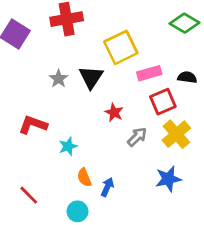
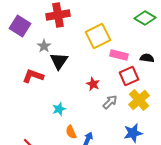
pink rectangle: (149, 73) -> (119, 55), turned 30
black triangle: (91, 77) -> (59, 61), moved
gray star: (59, 79) -> (44, 46), moved
red L-shape: (33, 125) -> (33, 76), moved

